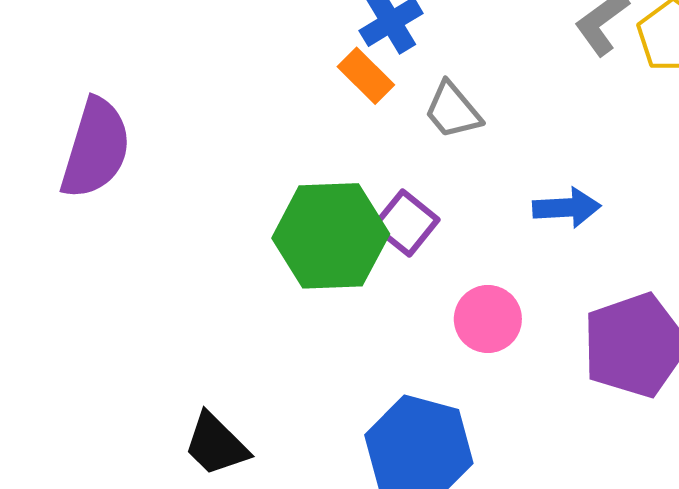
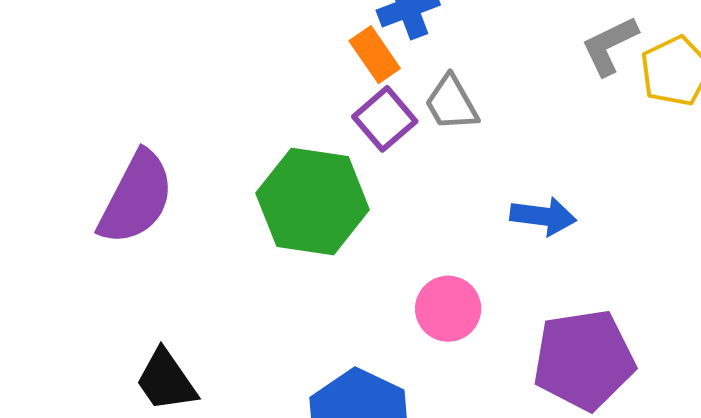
purple semicircle: (96, 148) -> (136, 198), moved
purple square: (406, 223) -> (385, 119), moved

